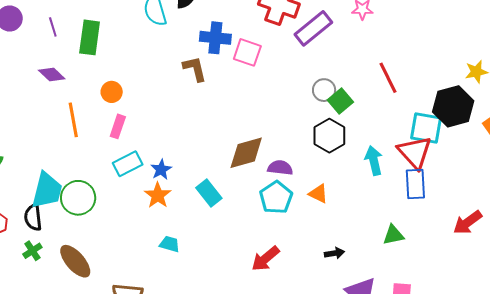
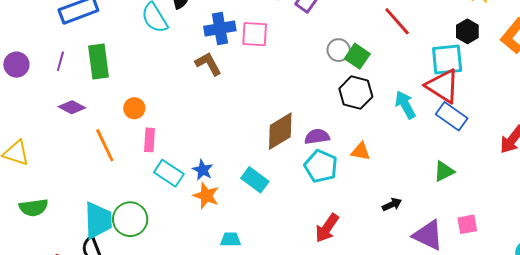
purple line: (53, 27) -> (60, 61), turned 48
black hexagon: (453, 106) -> (467, 31), size x0.6
cyan rectangle: (128, 164) -> (169, 173), turned 76
blue rectangle: (415, 184) -> (452, 116), turned -36

